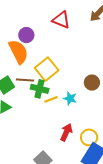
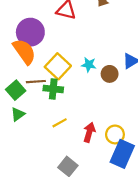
purple circle: (26, 35) -> (30, 32), size x1.6
cyan star: (70, 98) -> (89, 65), moved
yellow line: (51, 99) -> (60, 123), moved

